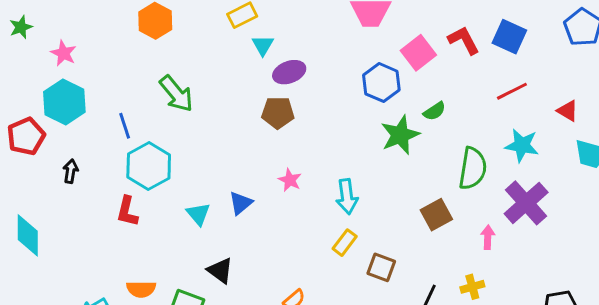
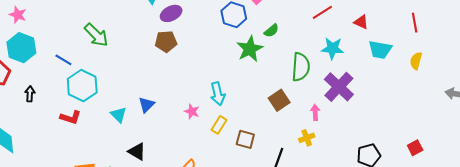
blue line: (125, 126) -> (63, 60), turned -36
pink star: (290, 180) -> (192, 112), moved
red L-shape: (127, 211) -> (71, 117), turned -80
yellow cross: (472, 287) -> (307, 138), moved

